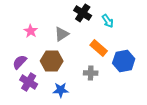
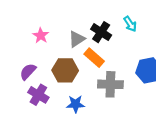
black cross: (83, 13) -> (101, 32), moved
orange rectangle: (99, 48) -> (94, 58), moved
gray cross: (91, 73) -> (110, 84), size x1.5

